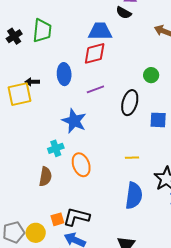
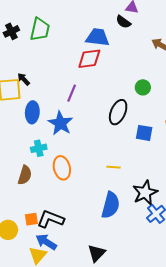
blue ellipse: (64, 74) -> (32, 112), moved
black arrow: (32, 82) -> (24, 79), turned 40
purple line: (95, 89) -> (72, 93), moved, turned -54

